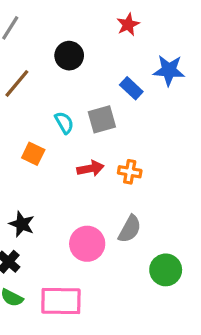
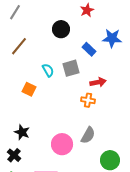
black circle: (69, 56) -> (61, 29), moved
red arrow: (90, 168) -> (98, 82), moved

